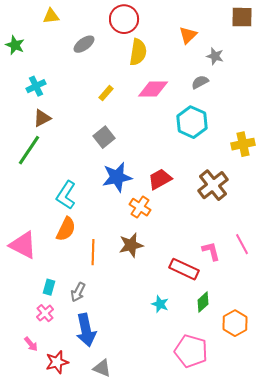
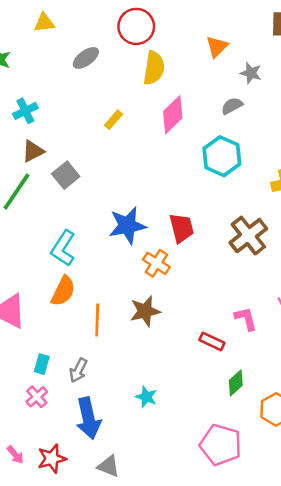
pink diamond: (153, 89) -> (173, 115), turned -44
gray square: (104, 137) -> (66, 175), moved
red trapezoid: (160, 179) -> (182, 228), turned 105
red rectangle: (184, 269) -> (212, 341), size x0.7
cyan star: (160, 304) -> (146, 397), moved
pink arrow: (31, 344) -> (15, 455), moved

